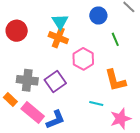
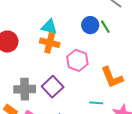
blue circle: (98, 16) -> (90, 25), moved
cyan triangle: (60, 22) -> (49, 27), turned -36
green line: (115, 39) -> (105, 27), moved

